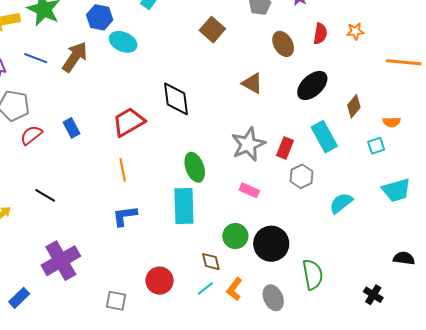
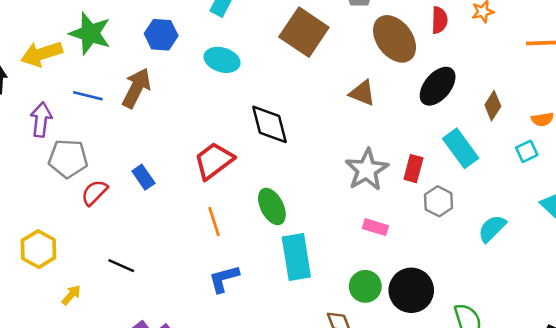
brown square: (212, 30) -> (304, 32), size x1.5
cyan ellipse: (123, 42) -> (222, 60), moved
brown ellipse: (283, 44) -> (395, 39), size x1.5
green ellipse: (195, 167) -> (272, 206), moved

